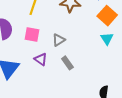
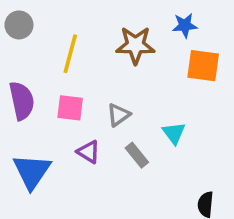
orange square: (107, 16) -> (203, 66), turned -30
cyan triangle: (107, 39) -> (174, 133), moved

